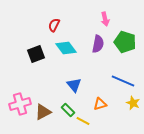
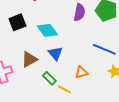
cyan diamond: (66, 48) -> (47, 30), moved
brown triangle: (43, 112) -> (29, 59), moved

